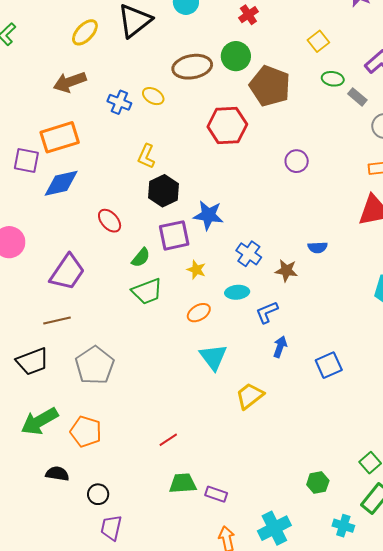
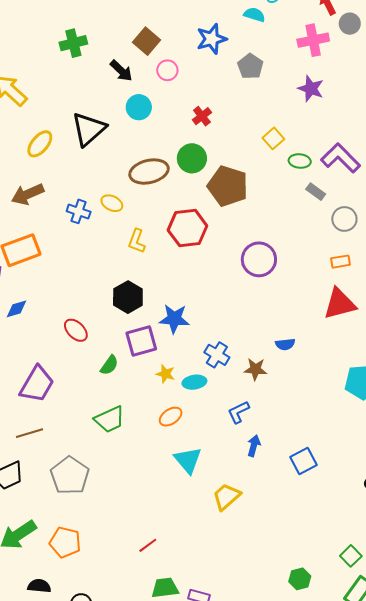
green ellipse: (333, 79) -> (300, 161), moved
yellow L-shape: (146, 156) -> (137, 241), moved
purple circle: (297, 161) -> (259, 259), size x1.5
blue diamond: (61, 183) -> (17, 309), moved, size x0.6
green trapezoid: (147, 291) -> (110, 419), moved
cyan ellipse: (237, 292) -> (194, 382), moved

